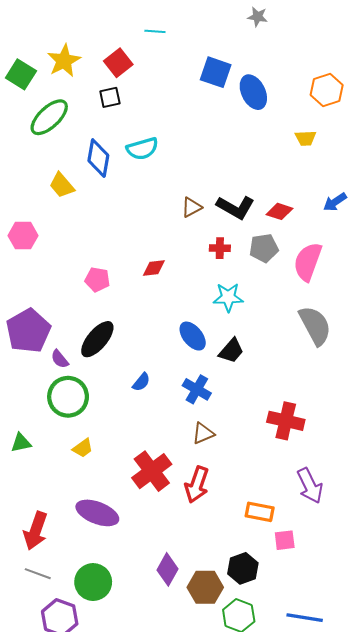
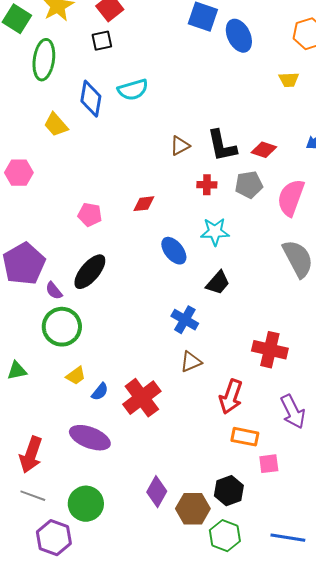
green ellipse: (49, 117) -> (44, 60), turned -39
black L-shape: (236, 207) -> (222, 146), turned 48
blue ellipse: (193, 336) -> (174, 251), moved
blue semicircle: (141, 382) -> (100, 392), moved
red arrow: (197, 485) -> (231, 397), moved

